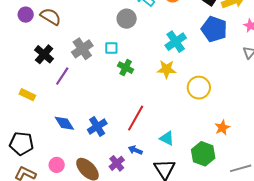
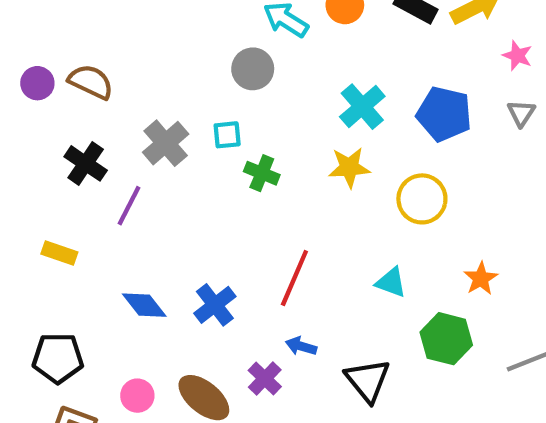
blue pentagon: (214, 29) -> (444, 114), moved
cyan triangle: (167, 138) -> (391, 282), moved

